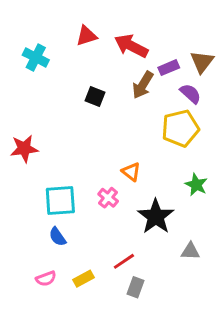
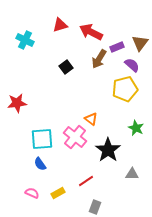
black square: (95, 97) -> (66, 67), turned 32
pink cross: (108, 198) -> (75, 137), size x1.6
pink semicircle: (46, 279) -> (32, 193), turned -136
gray rectangle: (136, 287) -> (95, 207), moved

